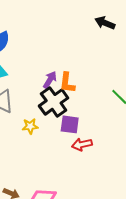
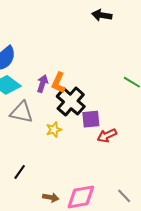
purple arrow: (50, 80) -> (42, 84), moved
orange L-shape: (67, 83) -> (58, 83), moved, turned 30

